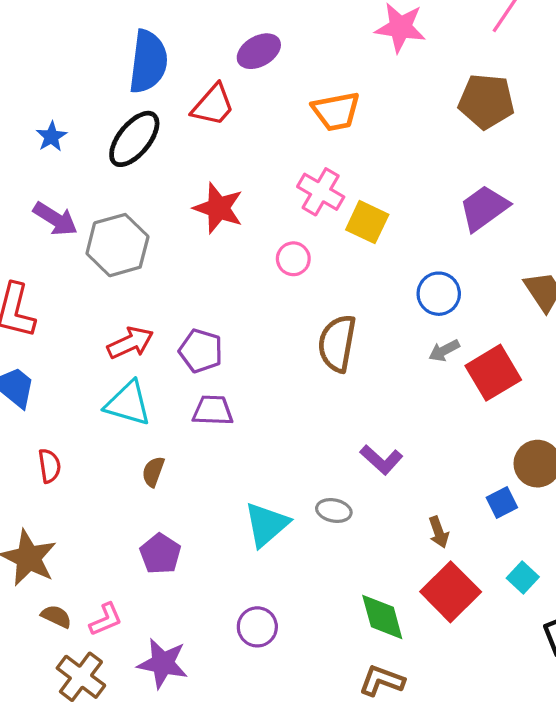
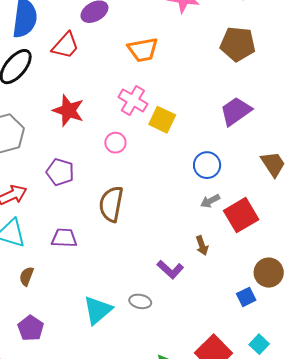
brown semicircle: (337, 343) -> (111, 204), moved
purple pentagon: (201, 351) -> (60, 172), moved
brown arrow: (439, 532) -> (202, 246), moved

